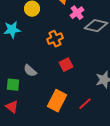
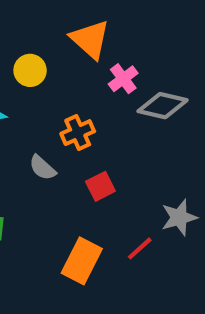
gray semicircle: (30, 71) -> (42, 168), moved
red line: (85, 104) -> (140, 248), moved

